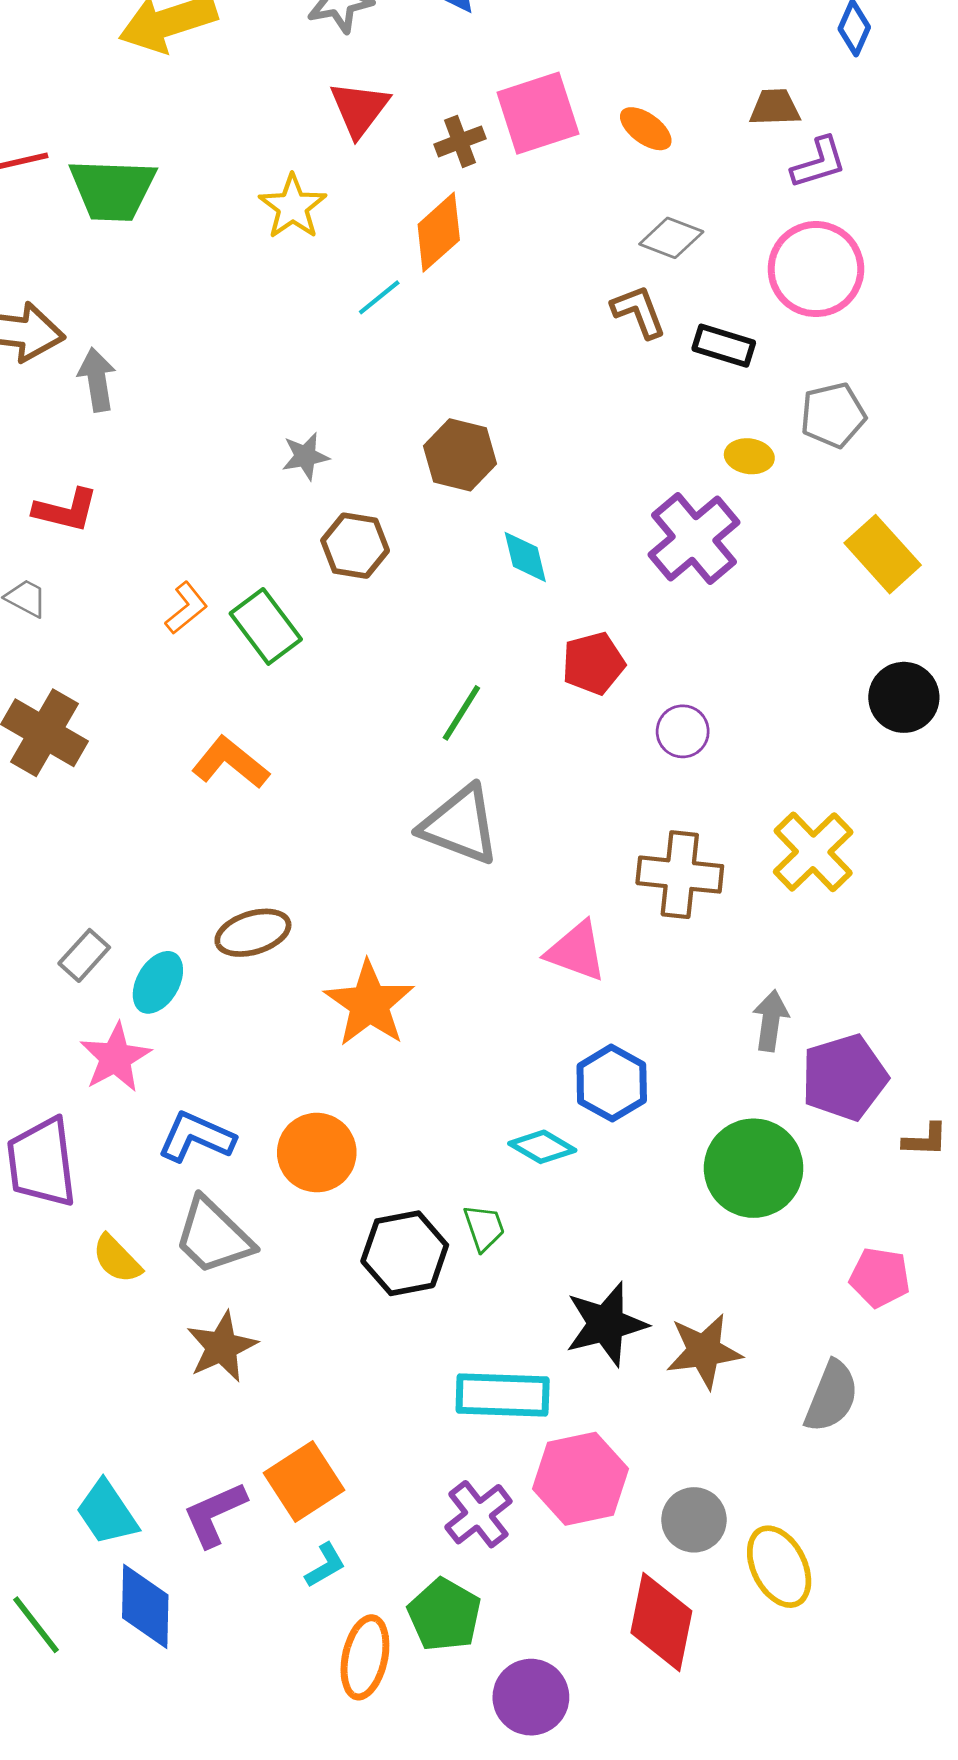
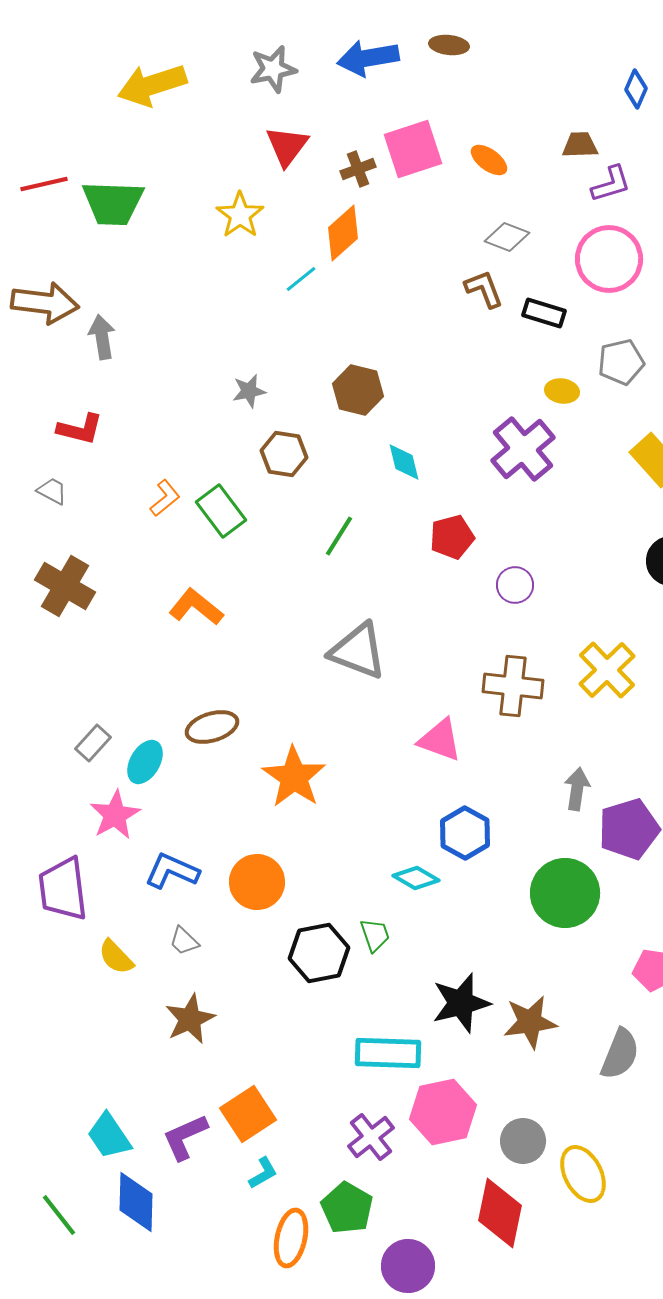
green line: (461, 713) -> (339, 536), moved
gray trapezoid: (213, 1236) -> (184, 941), size x0.5

